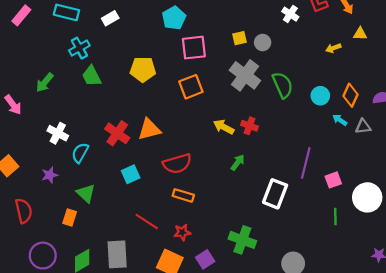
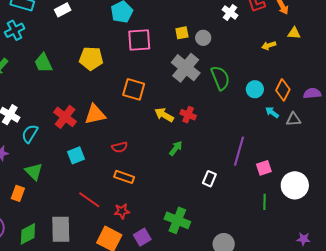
cyan cross: (79, 48) -> (15, 30), moved
orange square: (191, 87) -> (134, 89), moved, turned 35
red semicircle: (177, 164) -> (120, 147), size x0.6
white rectangle: (275, 194) -> (209, 179), size x0.6

